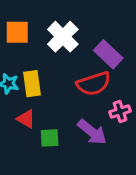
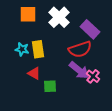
pink cross: (120, 112) -> (93, 76), moved, turned -32
purple arrow: (92, 132) -> (79, 70), moved

